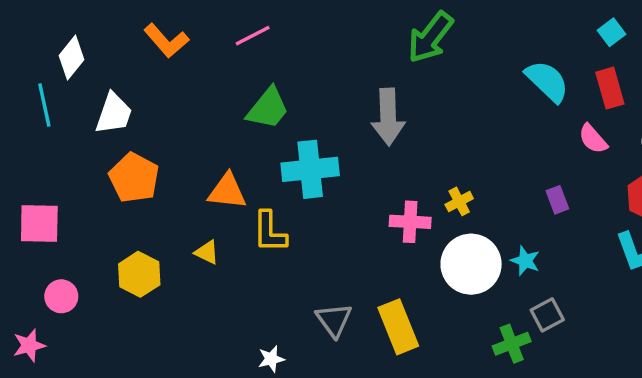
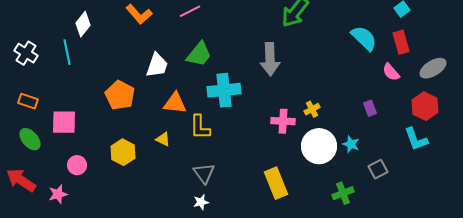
white trapezoid: (114, 113) -> (157, 65), moved
gray square: (547, 315) -> (378, 169), moved
gray triangle: (334, 320) -> (204, 173), moved

